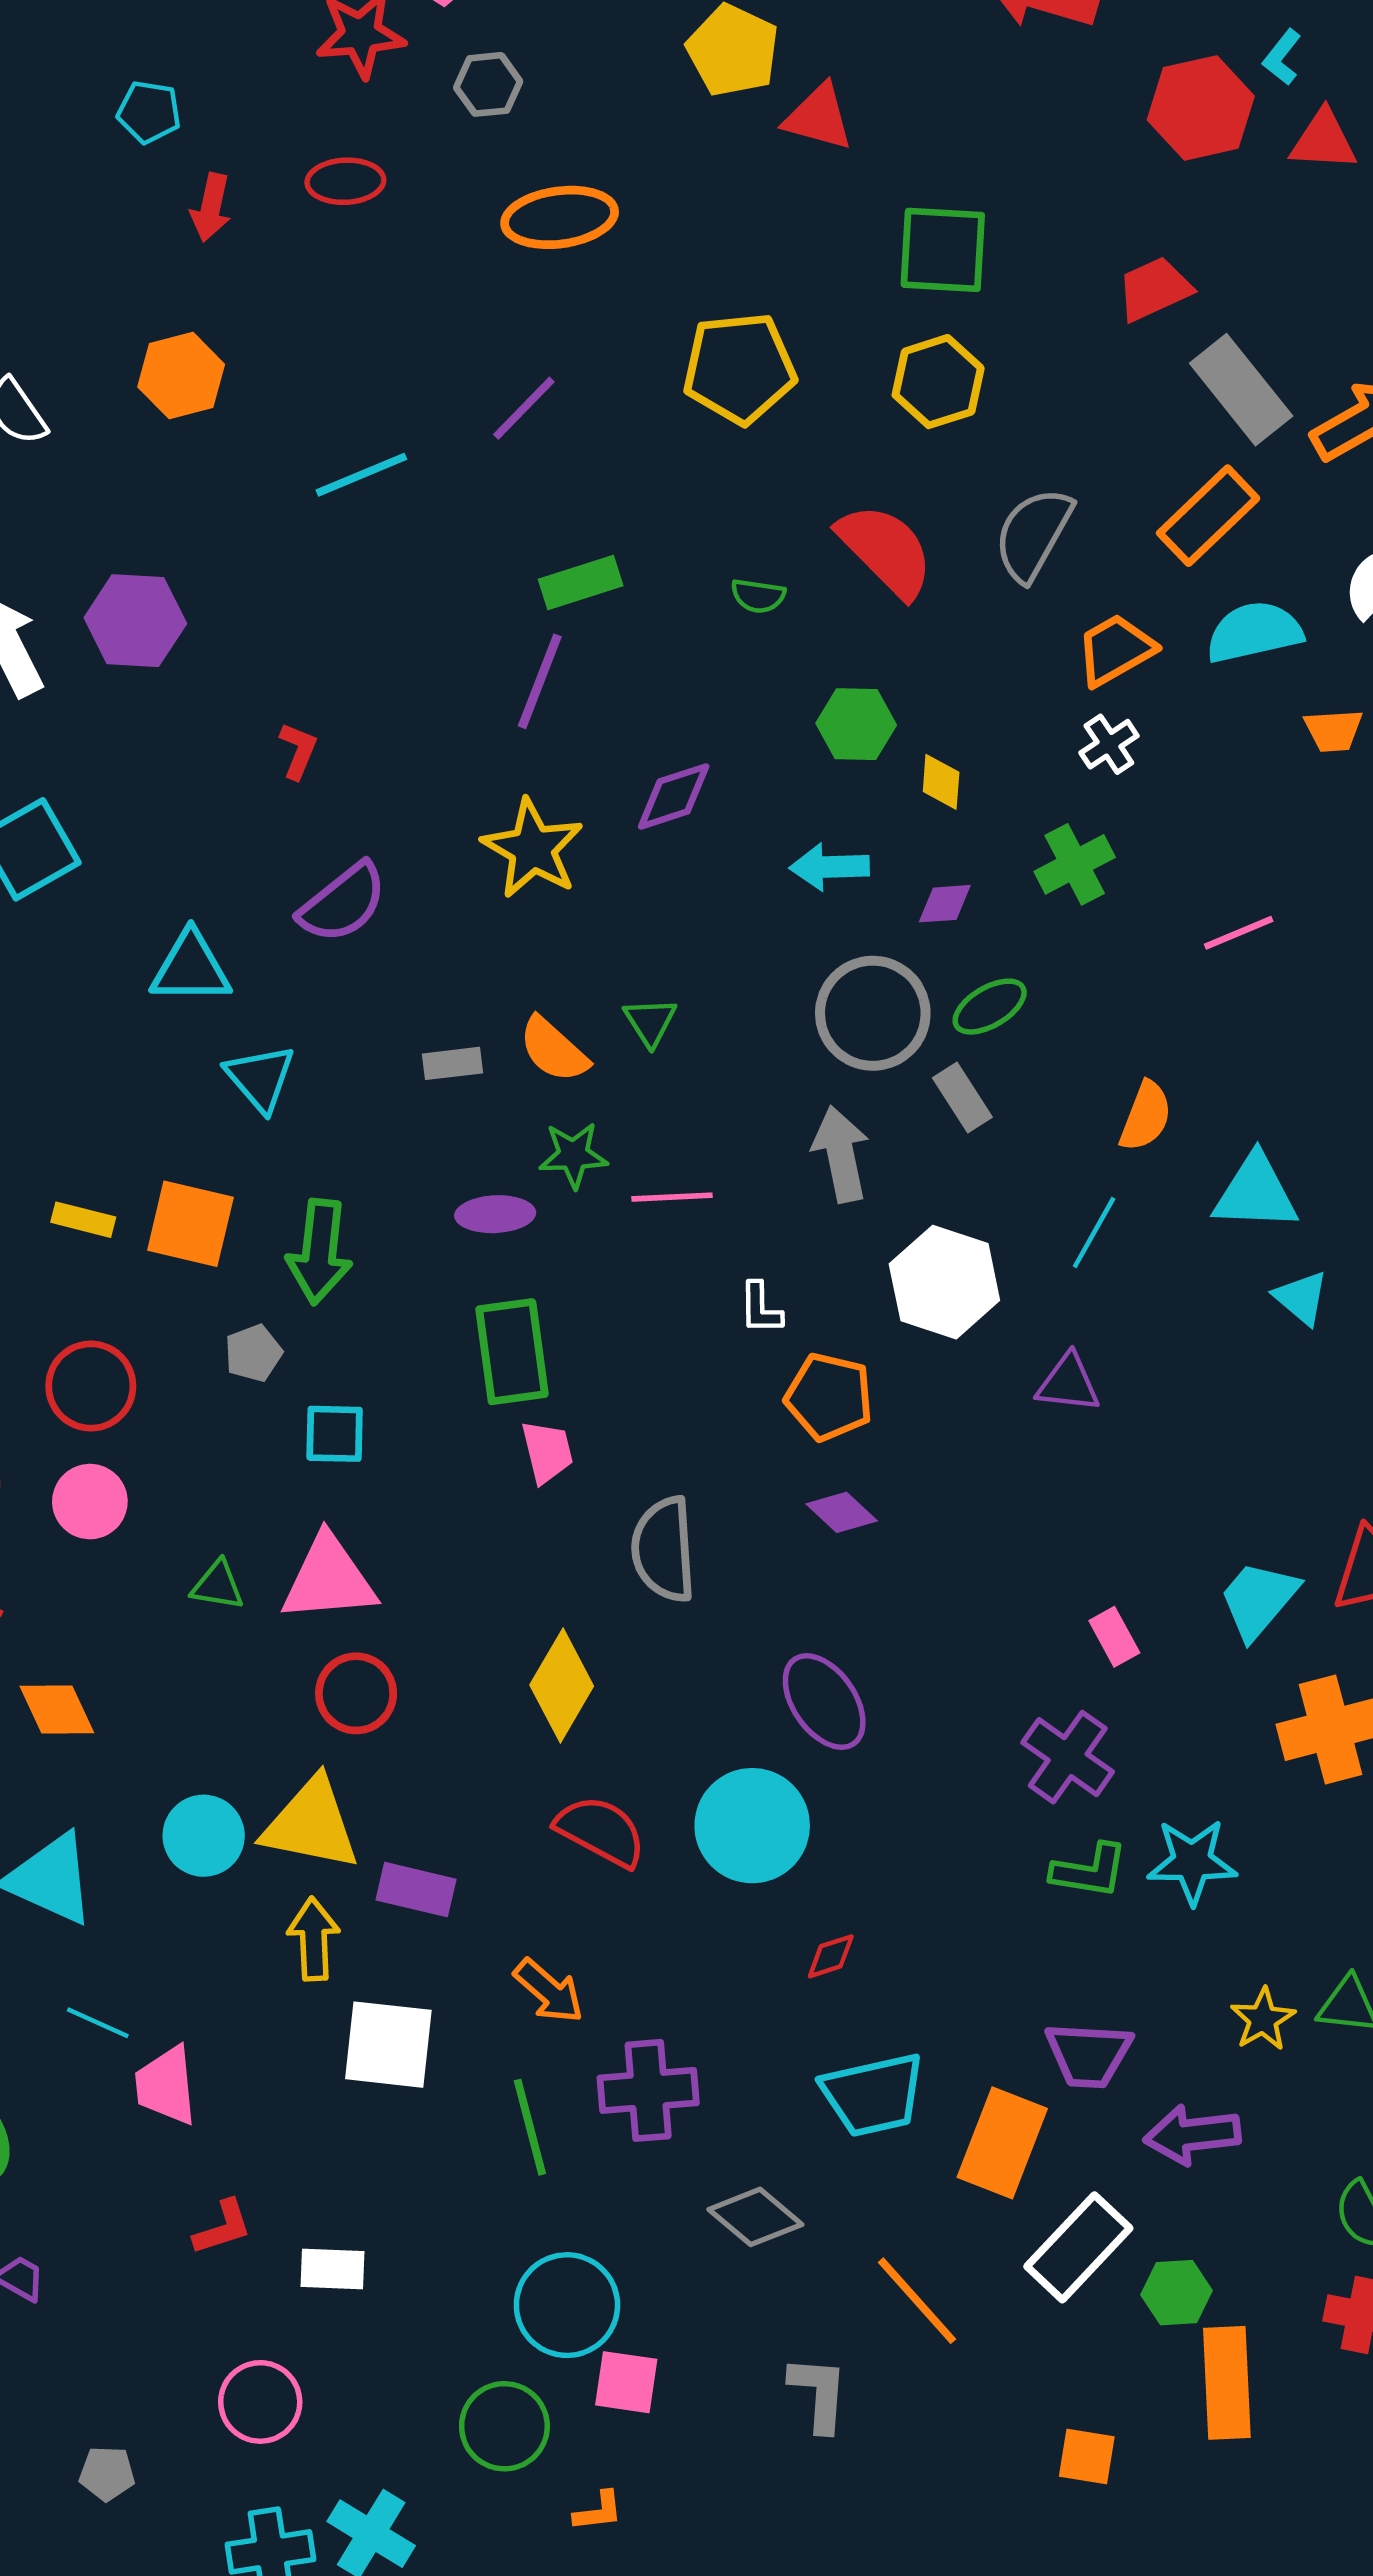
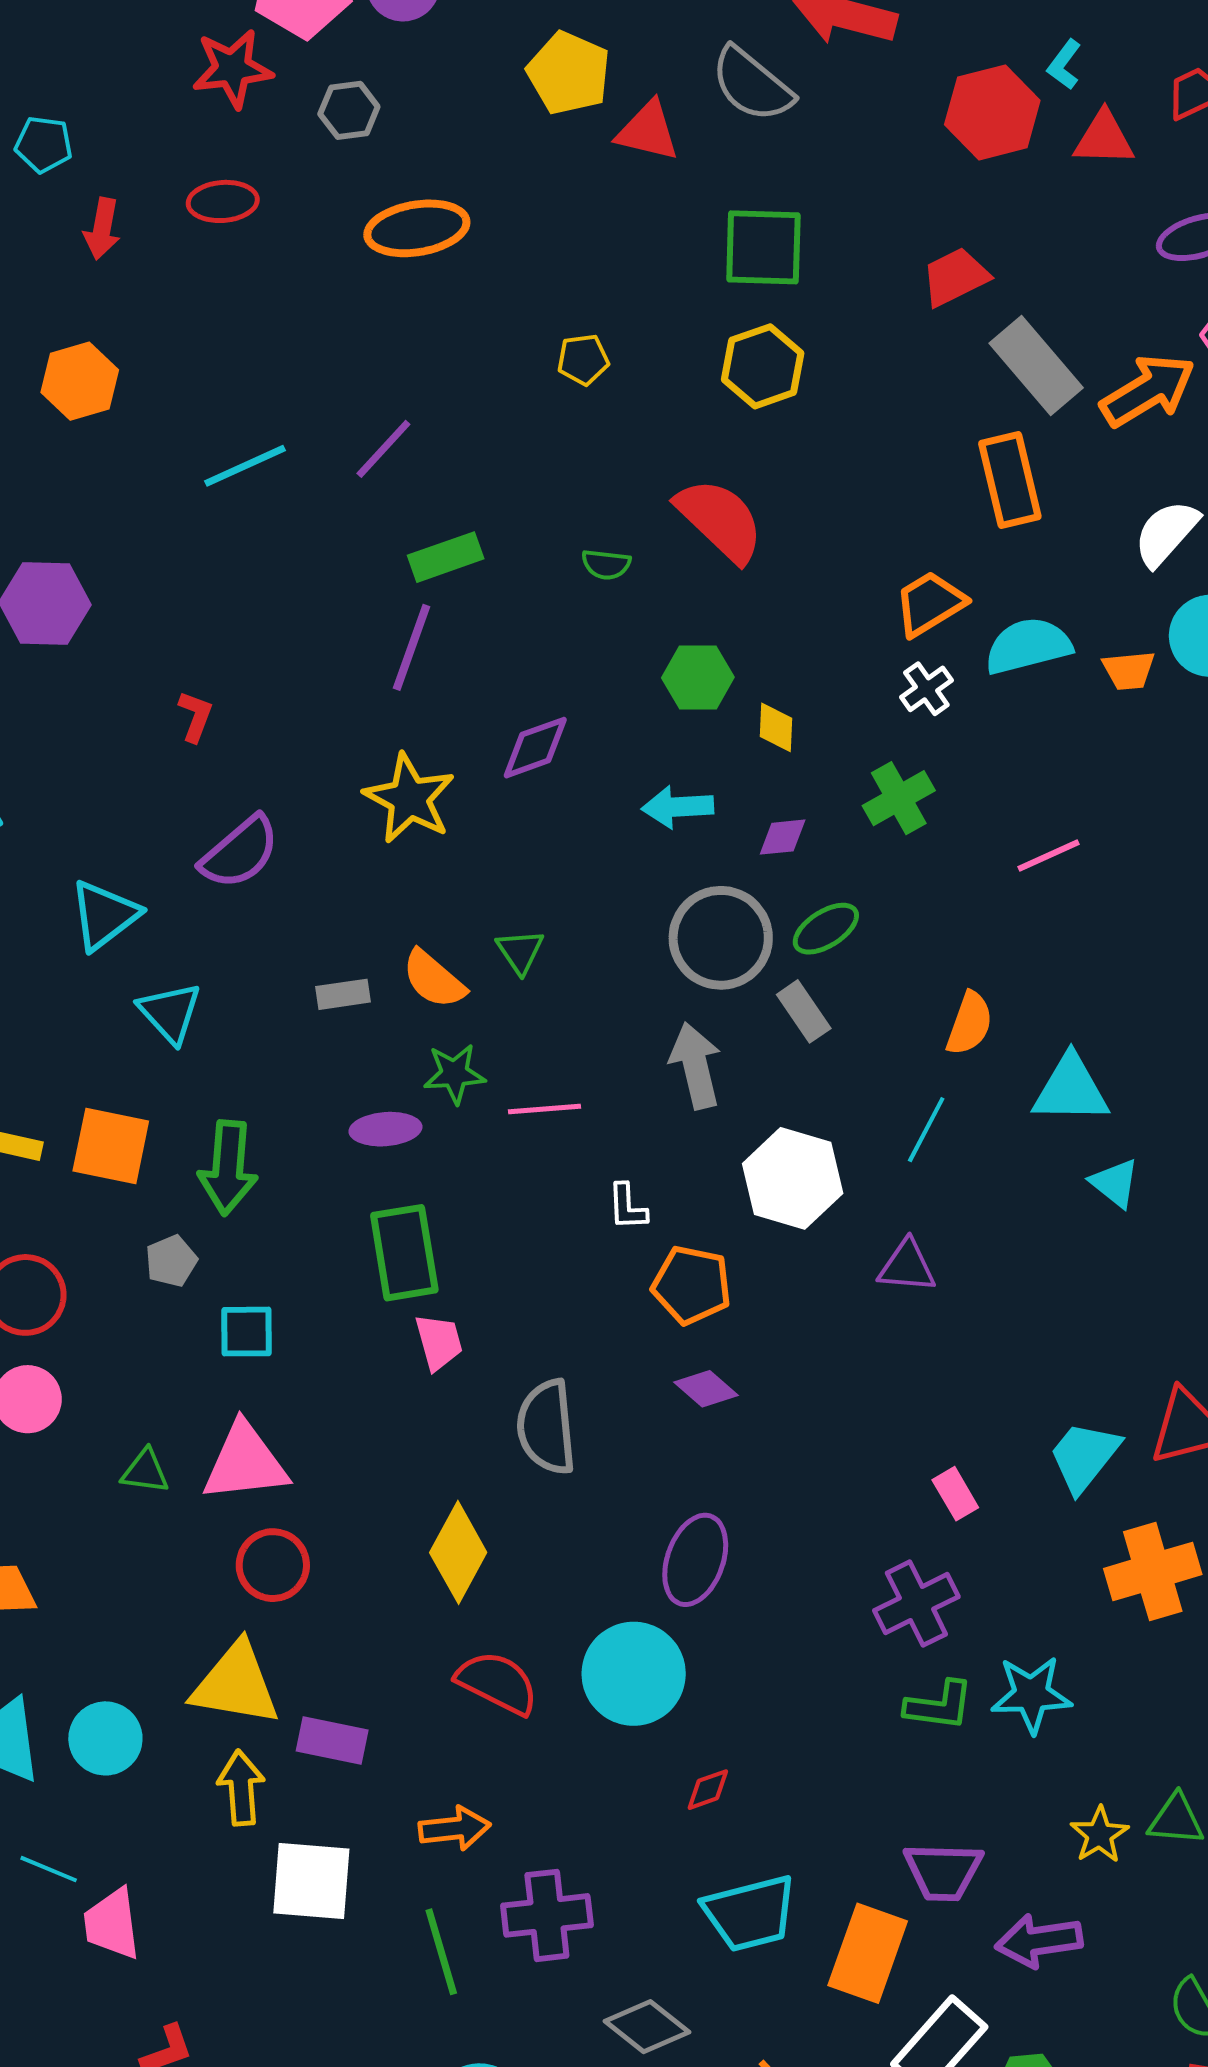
yellow pentagon: (739, 368) -> (583, 360), size x0.5
purple line: (524, 408) -> (383, 449), moved
orange rectangle: (1208, 516) -> (1010, 480), turned -58
gray semicircle: (1033, 534) -> (752, 84), moved, turned -78
cyan semicircle: (1254, 632) -> (1028, 646), moved
cyan triangle: (191, 968) -> (104, 915), turned -36
purple ellipse: (824, 1702) -> (695, 1560), turned 56
purple cross: (1068, 1757) -> (916, 1604), turned 30
cyan circle: (204, 1836) -> (105, 1738), moved
orange arrow: (549, 1991) -> (455, 1828), turned -46

